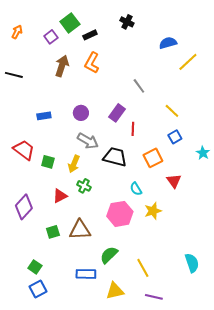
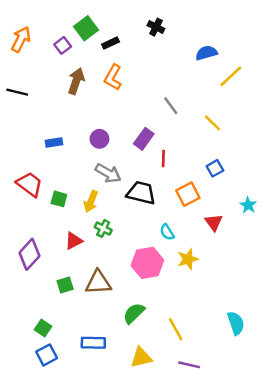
orange arrow: (17, 32) -> (21, 39), size x1.5
yellow line: (172, 111) -> (212, 123), moved
cyan star: (203, 153) -> (248, 205), moved
blue rectangle: (86, 274) -> (93, 343), moved

